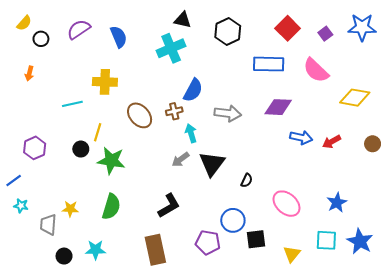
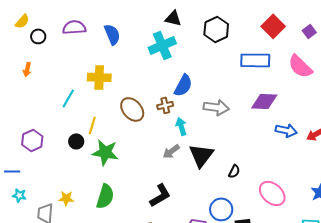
purple semicircle: (79, 29) -> (74, 27), turned 30
cyan line: (72, 104) -> (68, 98), turned -48
blue line: (14, 181) -> (12, 171), turned 35

